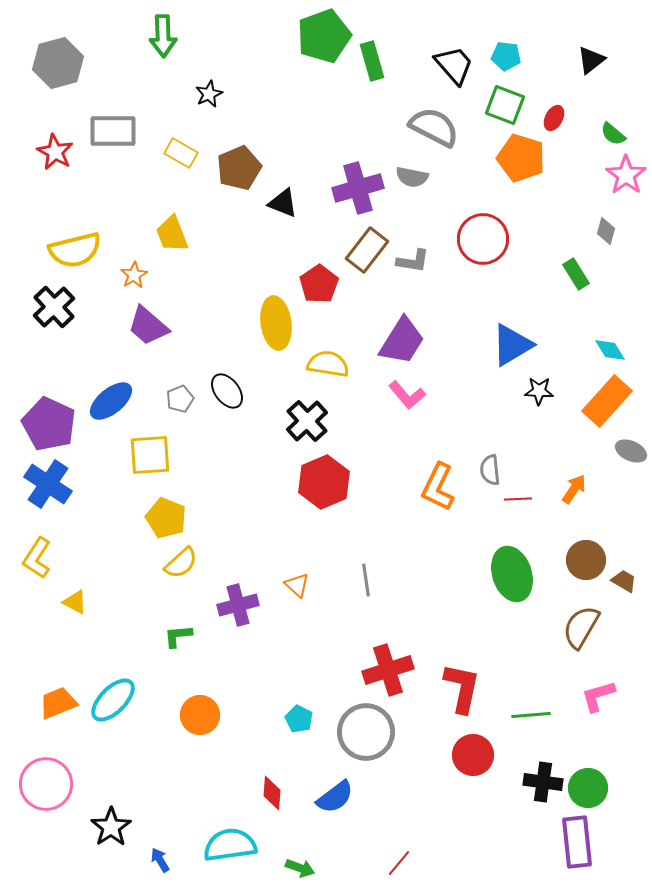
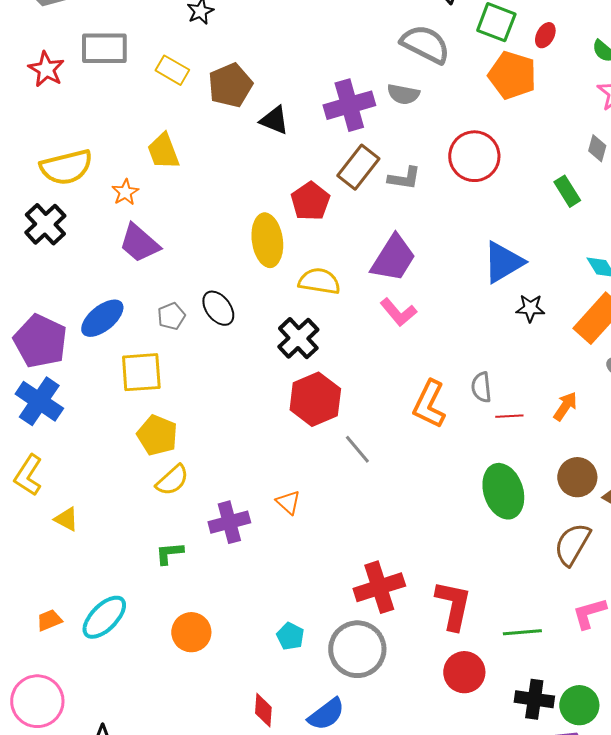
gray line: (366, 580) -> (357, 449), moved, turned -32
orange trapezoid: (58, 703) -> (49, 620), size x0.7

